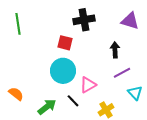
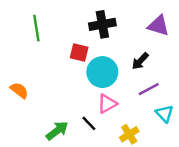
green line: (18, 24) -> (36, 28), moved
black arrow: (115, 50) -> (140, 61), turned -133
cyan circle: (63, 71) -> (102, 72), moved
orange semicircle: (16, 94) -> (19, 90), moved

